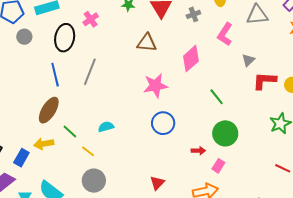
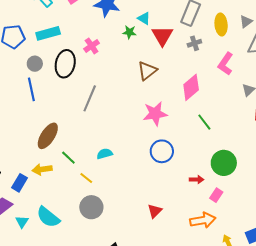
gray circle: (24, 37) -> (35, 64), moved
brown triangle: (147, 43) -> (147, 71), turned -45
blue line: (55, 75) -> (31, 89), moved
green line: (217, 97) -> (204, 122), moved

